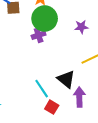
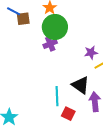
purple star: (81, 27) -> (91, 53), moved
cyan line: (42, 89) -> (57, 96), turned 36

